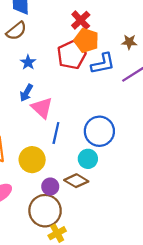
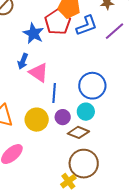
blue star: (28, 62) -> (33, 33), moved, size x1.5
purple circle: (50, 187) -> (63, 117), moved
brown circle: (45, 211) -> (84, 164), moved

